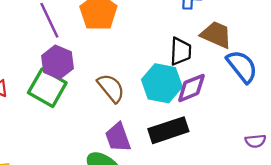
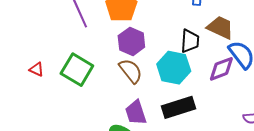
purple hexagon: (57, 62) -> (131, 41), moved
purple diamond: (191, 88) -> (221, 69), moved

